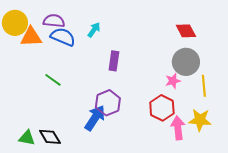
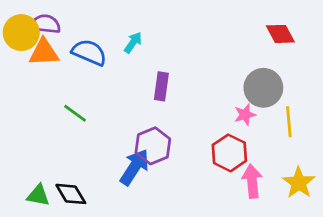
purple semicircle: (54, 21) -> (45, 24), moved
red diamond: (186, 31) -> (280, 34), moved
yellow star: (200, 120) -> (299, 183), moved, turned 30

